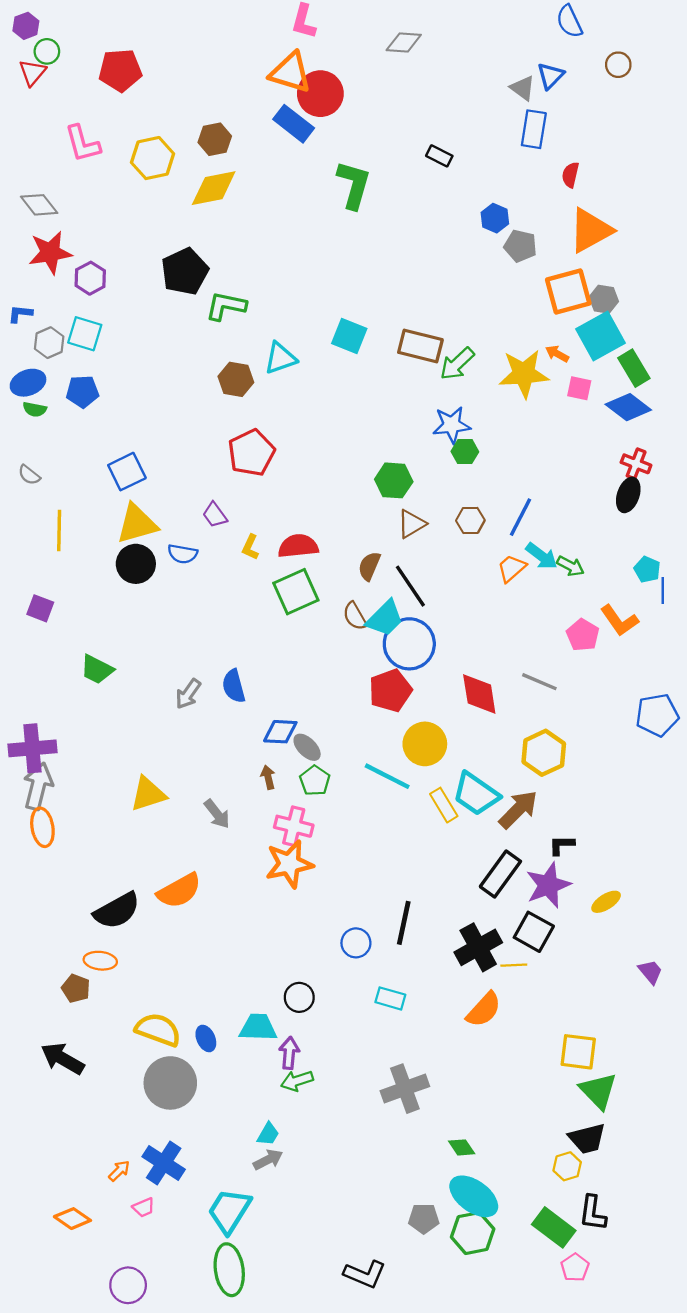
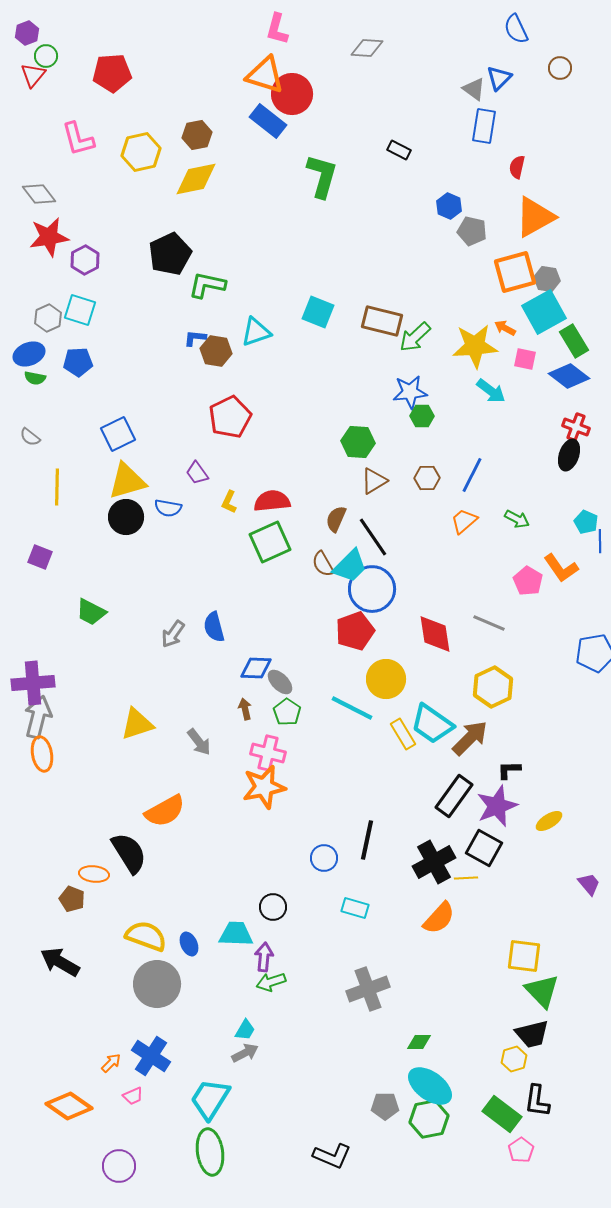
blue L-shape: (20, 314) -> (195, 338), moved
cyan arrow: (542, 556) -> (491, 391), moved
black semicircle: (117, 911) -> (129, 853), moved, turned -93
green diamond: (462, 1147) -> (419, 1042), turned -55
orange diamond: (72, 1219) -> (69, 1106), size x1.4

